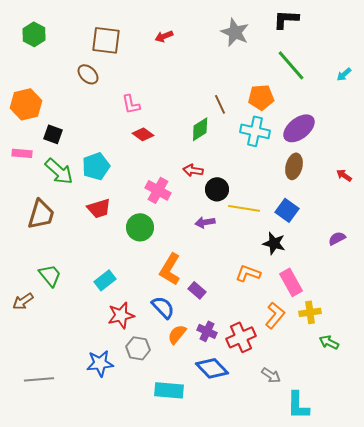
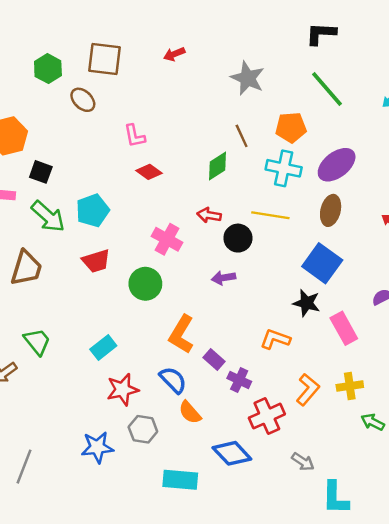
gray star: (235, 32) -> (248, 78), moved
green hexagon: (34, 34) -> (48, 69), moved
yellow line: (244, 208) -> (270, 215), moved
blue square: (287, 210) -> (322, 263), size x1.4
pink rectangle: (291, 282) -> (344, 328), moved
purple cross: (207, 331) -> (239, 380), moved
orange semicircle: (177, 334) -> (190, 412), turned -80
gray line: (39, 379) -> (24, 467), turned -64

